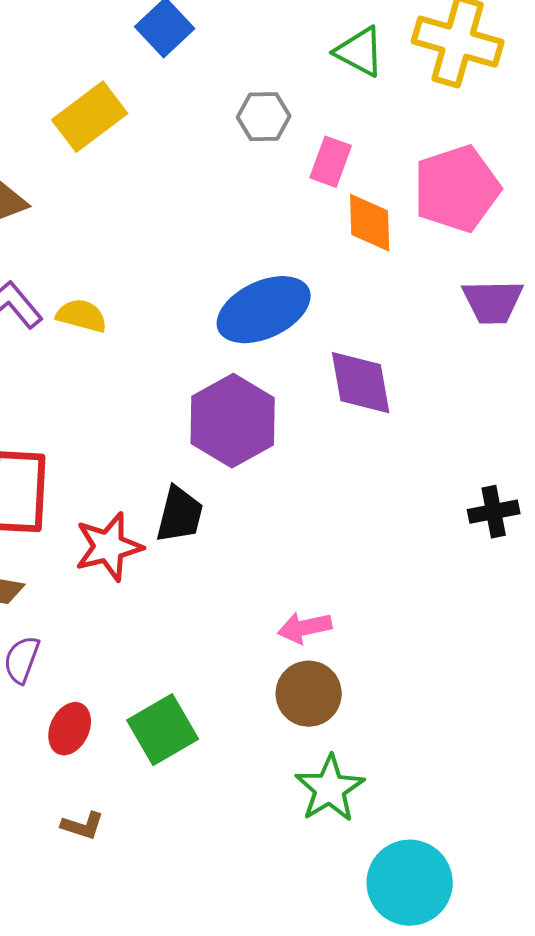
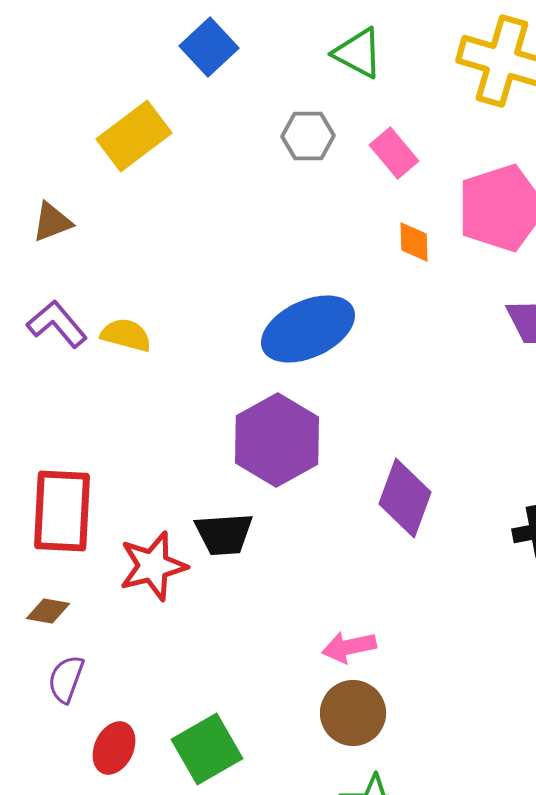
green triangle: (360, 52) -> (358, 53), moved
pink rectangle: (331, 162) -> (394, 153), moved, turned -60
orange diamond: (370, 223) -> (414, 242), size x0.7
purple diamond: (361, 383) -> (405, 498), moved, turned 30
black trapezoid: (180, 515) -> (224, 534), turned 72

